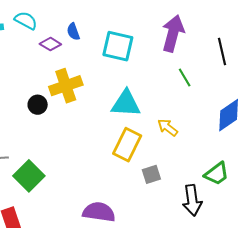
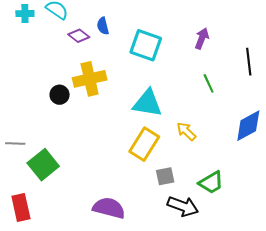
purple arrow: (173, 33) -> (202, 38), size x0.6
green trapezoid: (217, 174) -> (211, 182), moved
black arrow: (192, 200) -> (183, 206), moved, turned -68

